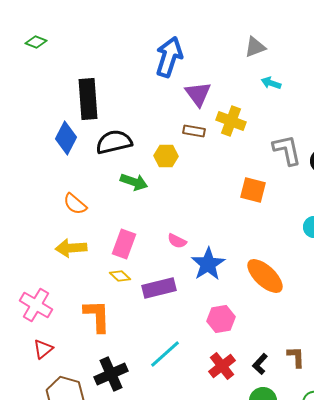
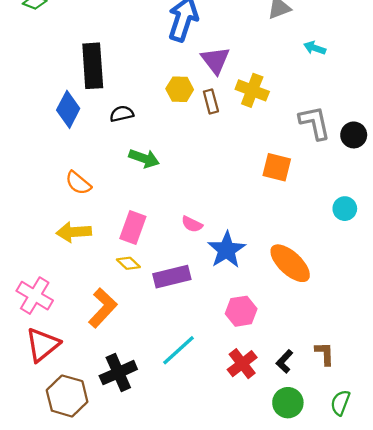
cyan arrow: (271, 83) -> (315, 48), moved
brown rectangle: (194, 131) -> (211, 101), turned 65
black semicircle: (114, 142) -> (122, 114), size x0.6
yellow hexagon: (166, 156) -> (180, 89), moved
orange L-shape: (97, 316) -> (103, 308), turned 45
red triangle: (43, 349) -> (43, 345), size x1.6

